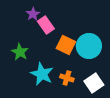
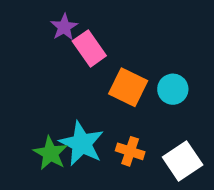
cyan circle: (89, 46) -> (173, 89), size x0.6
green star: (20, 52) -> (50, 153), moved

